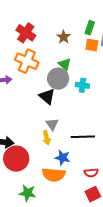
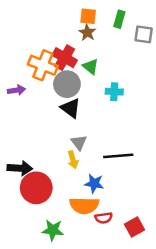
red cross: (26, 33) -> (65, 58), moved
orange square: (92, 45) -> (88, 16), moved
gray circle: (58, 79) -> (67, 84), moved
red semicircle: (91, 173) -> (104, 218), moved

